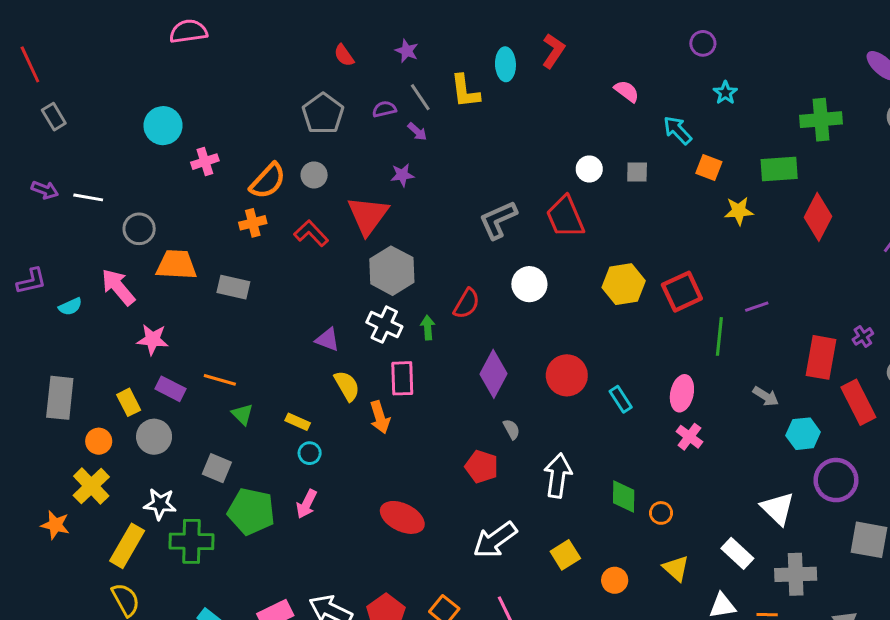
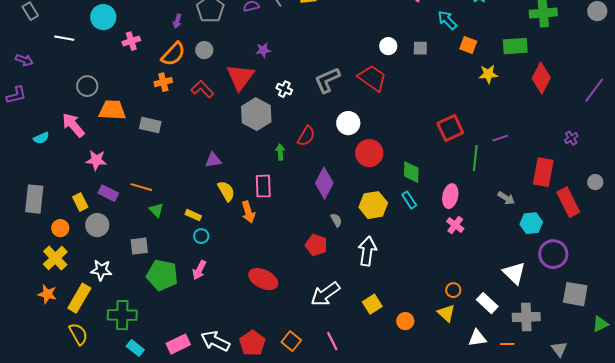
purple arrow: (417, 132) -> (177, 21), moved, turned 64
white line: (88, 197) -> (64, 38), moved
red trapezoid: (565, 217) -> (372, 78), turned 148
purple L-shape: (31, 281) -> (16, 95), moved
yellow hexagon: (624, 284) -> (373, 205), moved
white cross: (384, 325) -> (284, 89), moved, size x0.7
purple cross: (863, 336) -> (571, 138), moved
purple triangle: (328, 339) -> (213, 160), turned -30
red circle: (567, 375) -> (369, 153), moved
gray square: (217, 468) -> (139, 246), turned -30
green diamond: (624, 497) -> (411, 172), moved
orange circle: (661, 513) -> (453, 290), moved
orange star: (55, 525) -> (47, 294), moved
green cross: (191, 541) -> (122, 315), moved

